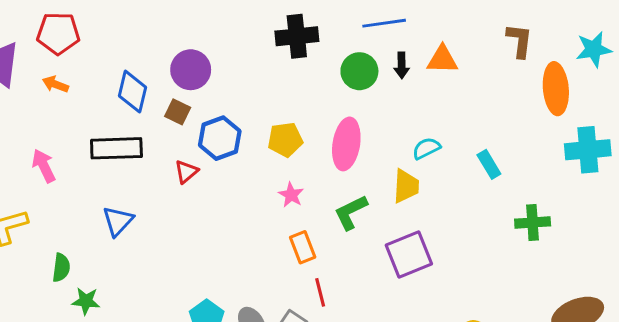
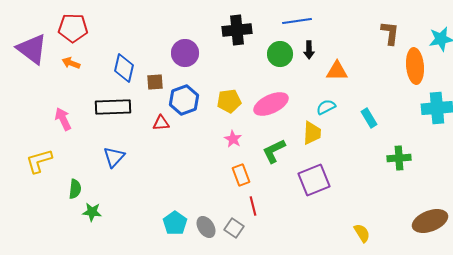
orange triangle: (442, 60) -> (337, 71), moved
purple circle: (191, 70) -> (185, 53), moved
brown square: (178, 112) -> (155, 82), turned -30
pink ellipse: (346, 144) -> (271, 104), turned 56
red triangle: (186, 172) -> (161, 123), turned 36

